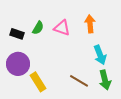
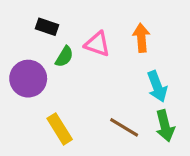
green semicircle: (38, 28) -> (64, 57), moved
black rectangle: (17, 34) -> (47, 27), moved
purple circle: (18, 64) -> (28, 79), moved

